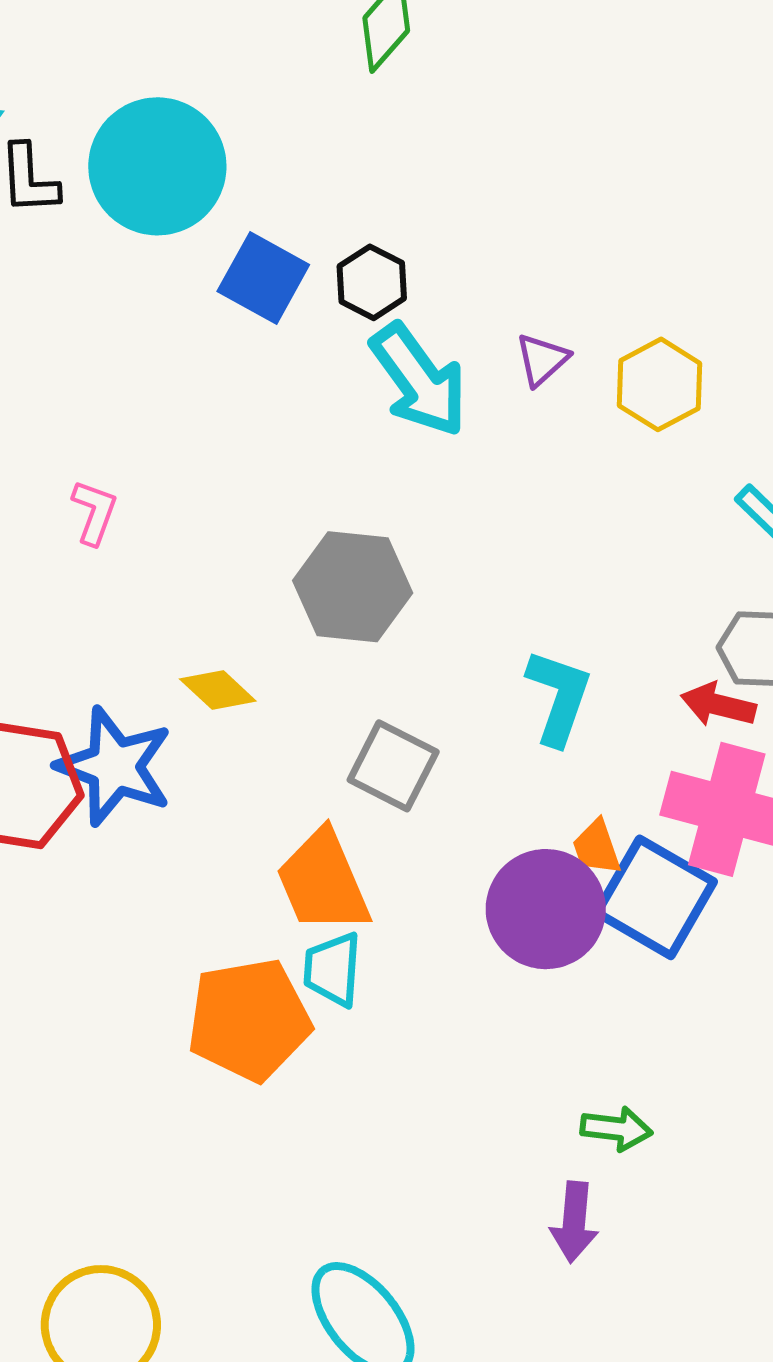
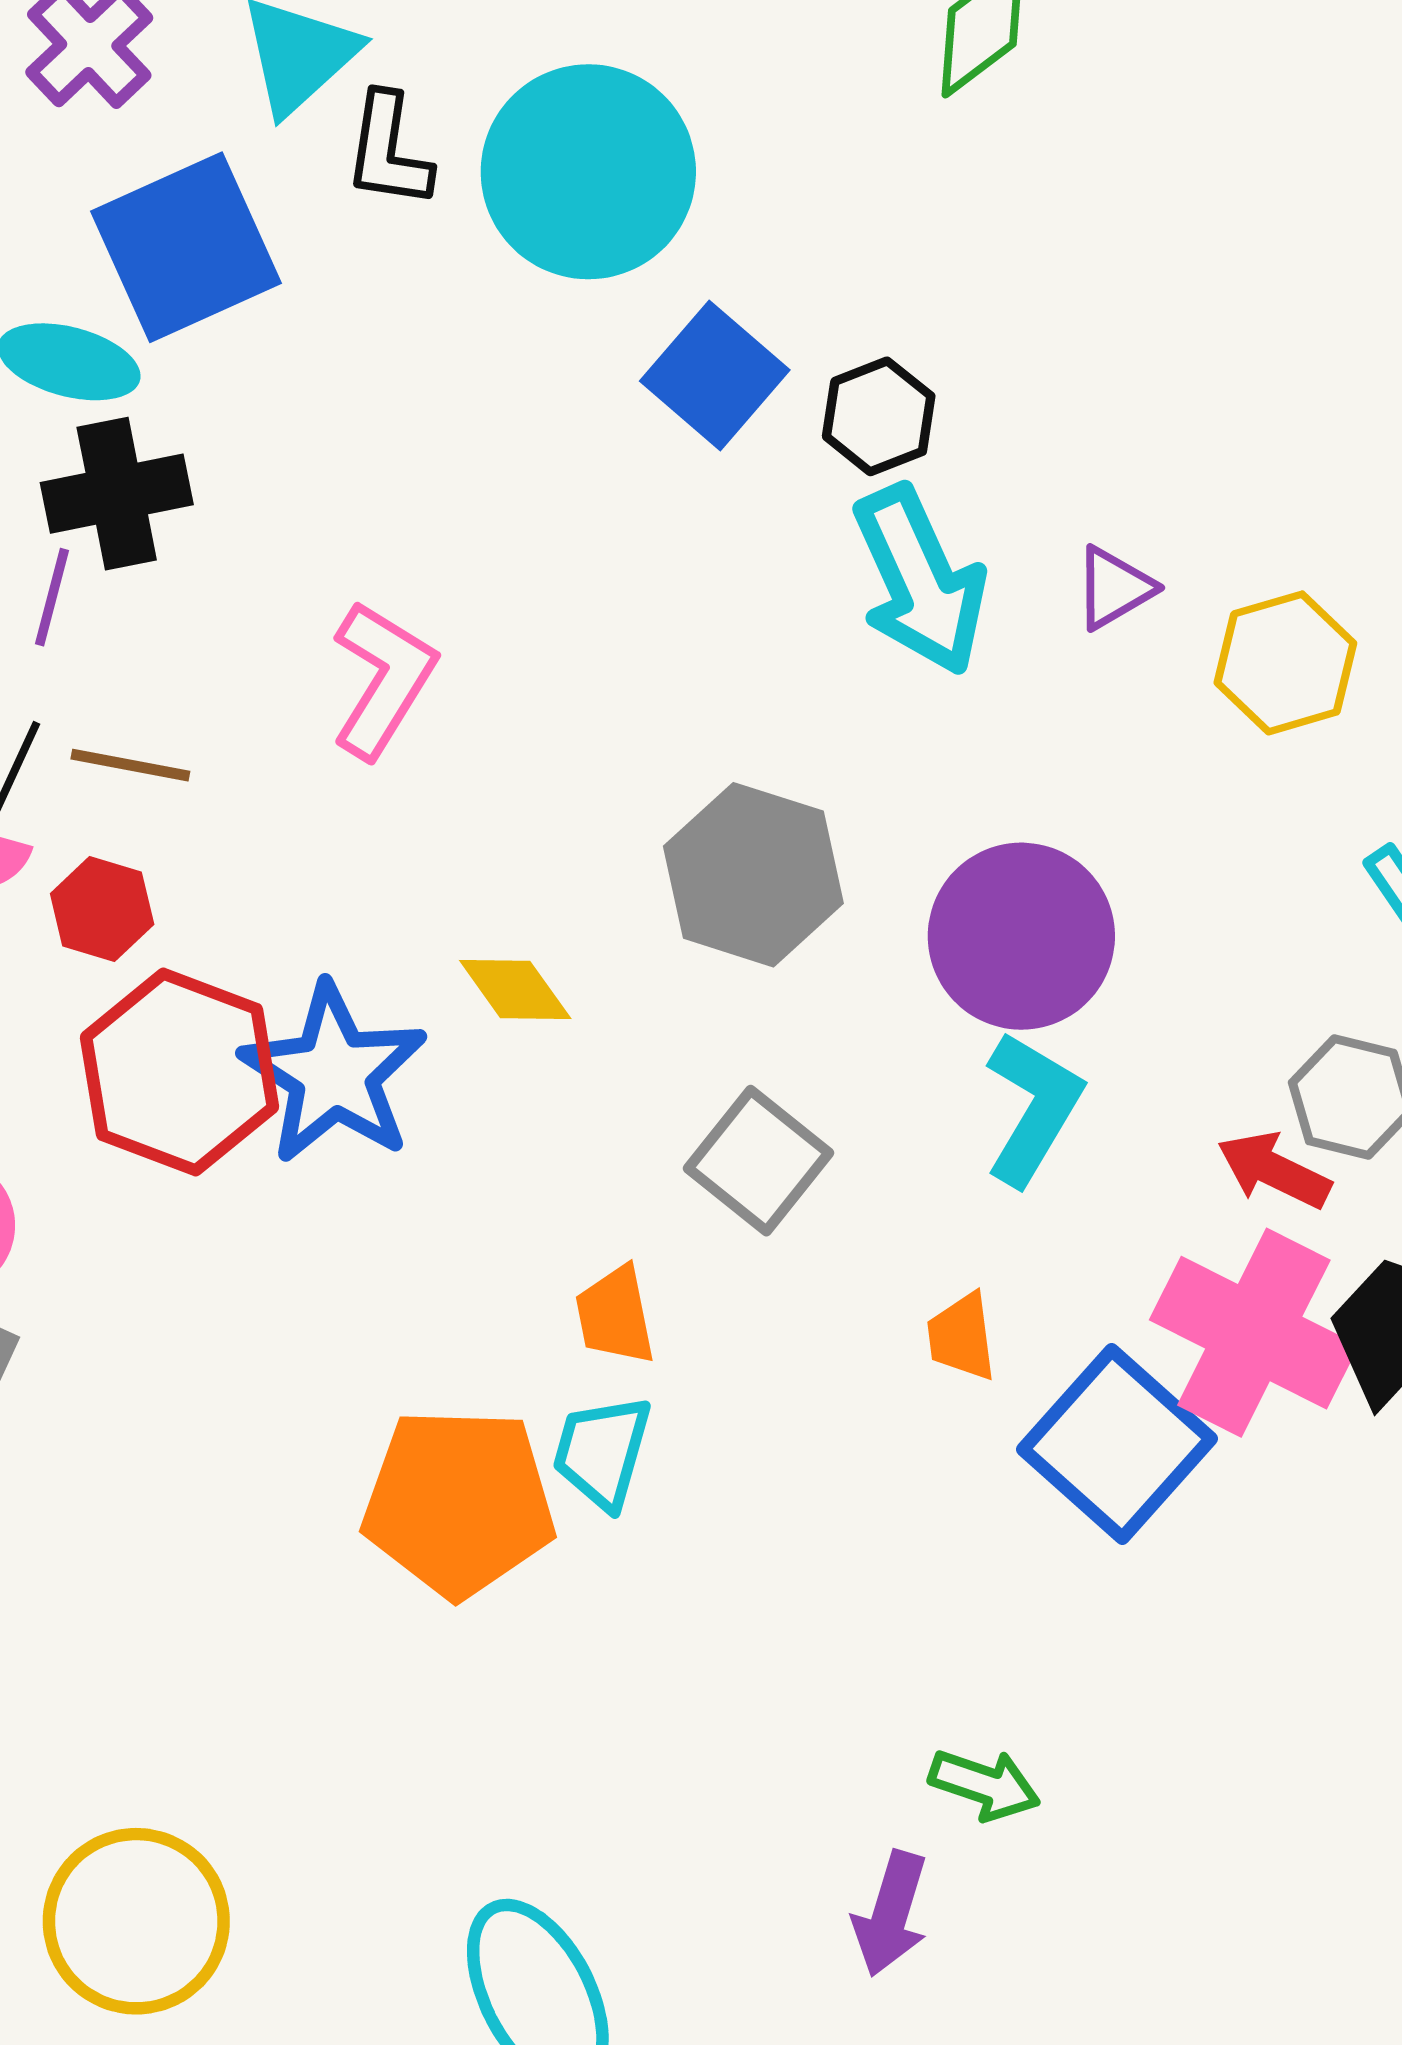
pink L-shape: (94, 512) -> (383, 679), size x1.5
orange trapezoid: (597, 847) -> (962, 1337), moved
orange trapezoid: (323, 882) -> (615, 1315), size x0.6
purple circle: (546, 909) -> (1021, 936), moved

